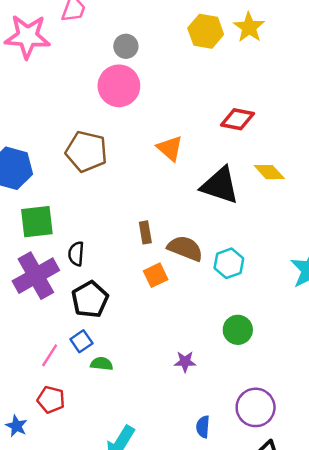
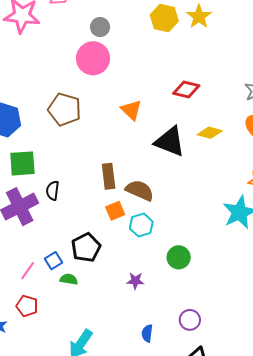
yellow diamond: (269, 172) -> (210, 133), turned -35
brown rectangle: (145, 232) -> (109, 176), size x1.4
cyan hexagon: (229, 263) -> (141, 225), moved
black pentagon: (90, 299) -> (86, 248), moved
purple circle: (256, 407) -> (190, 320), size x0.7

